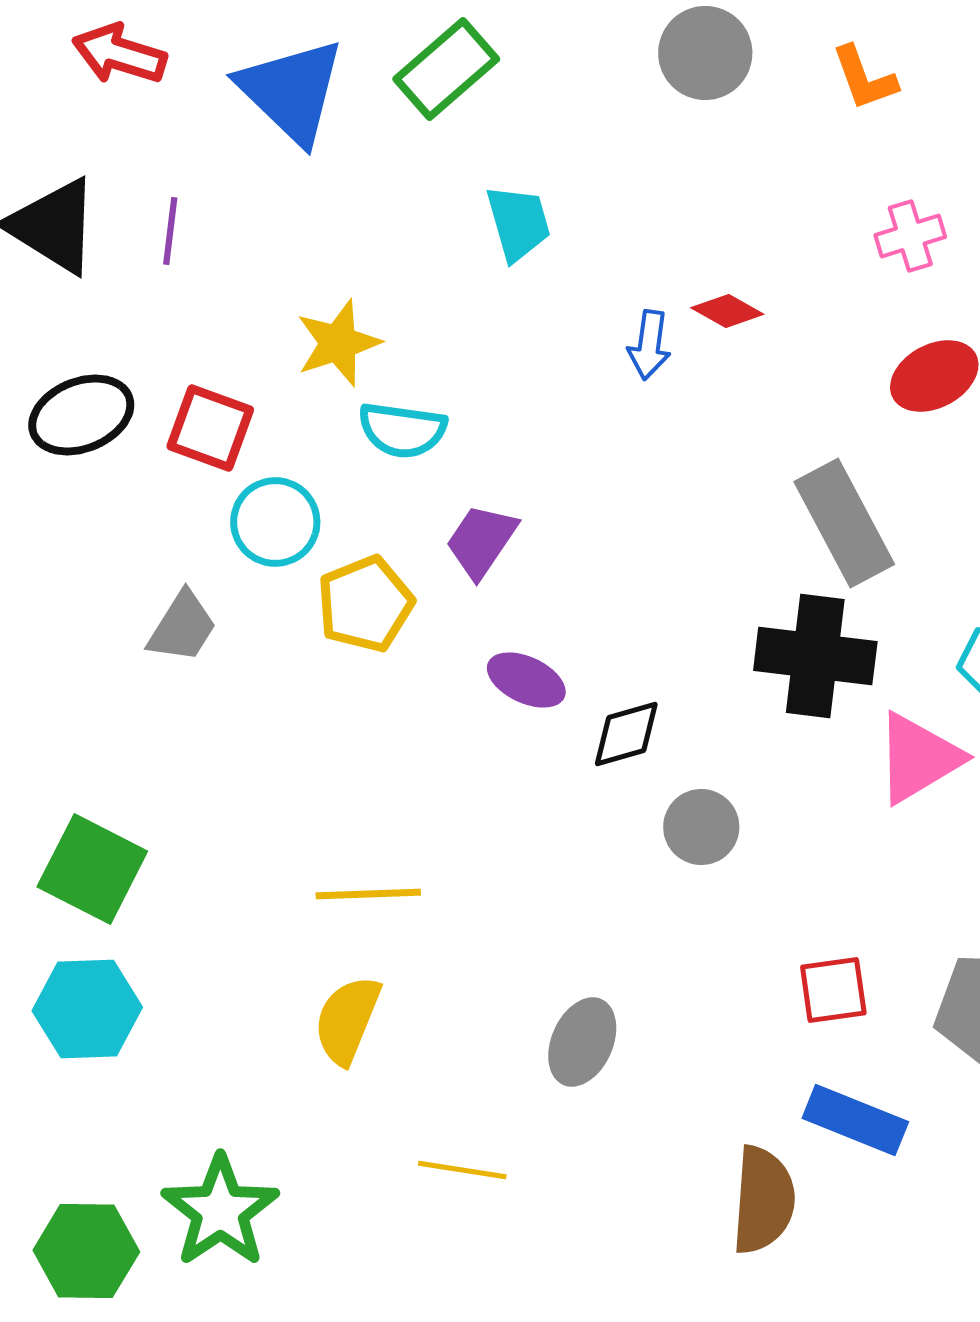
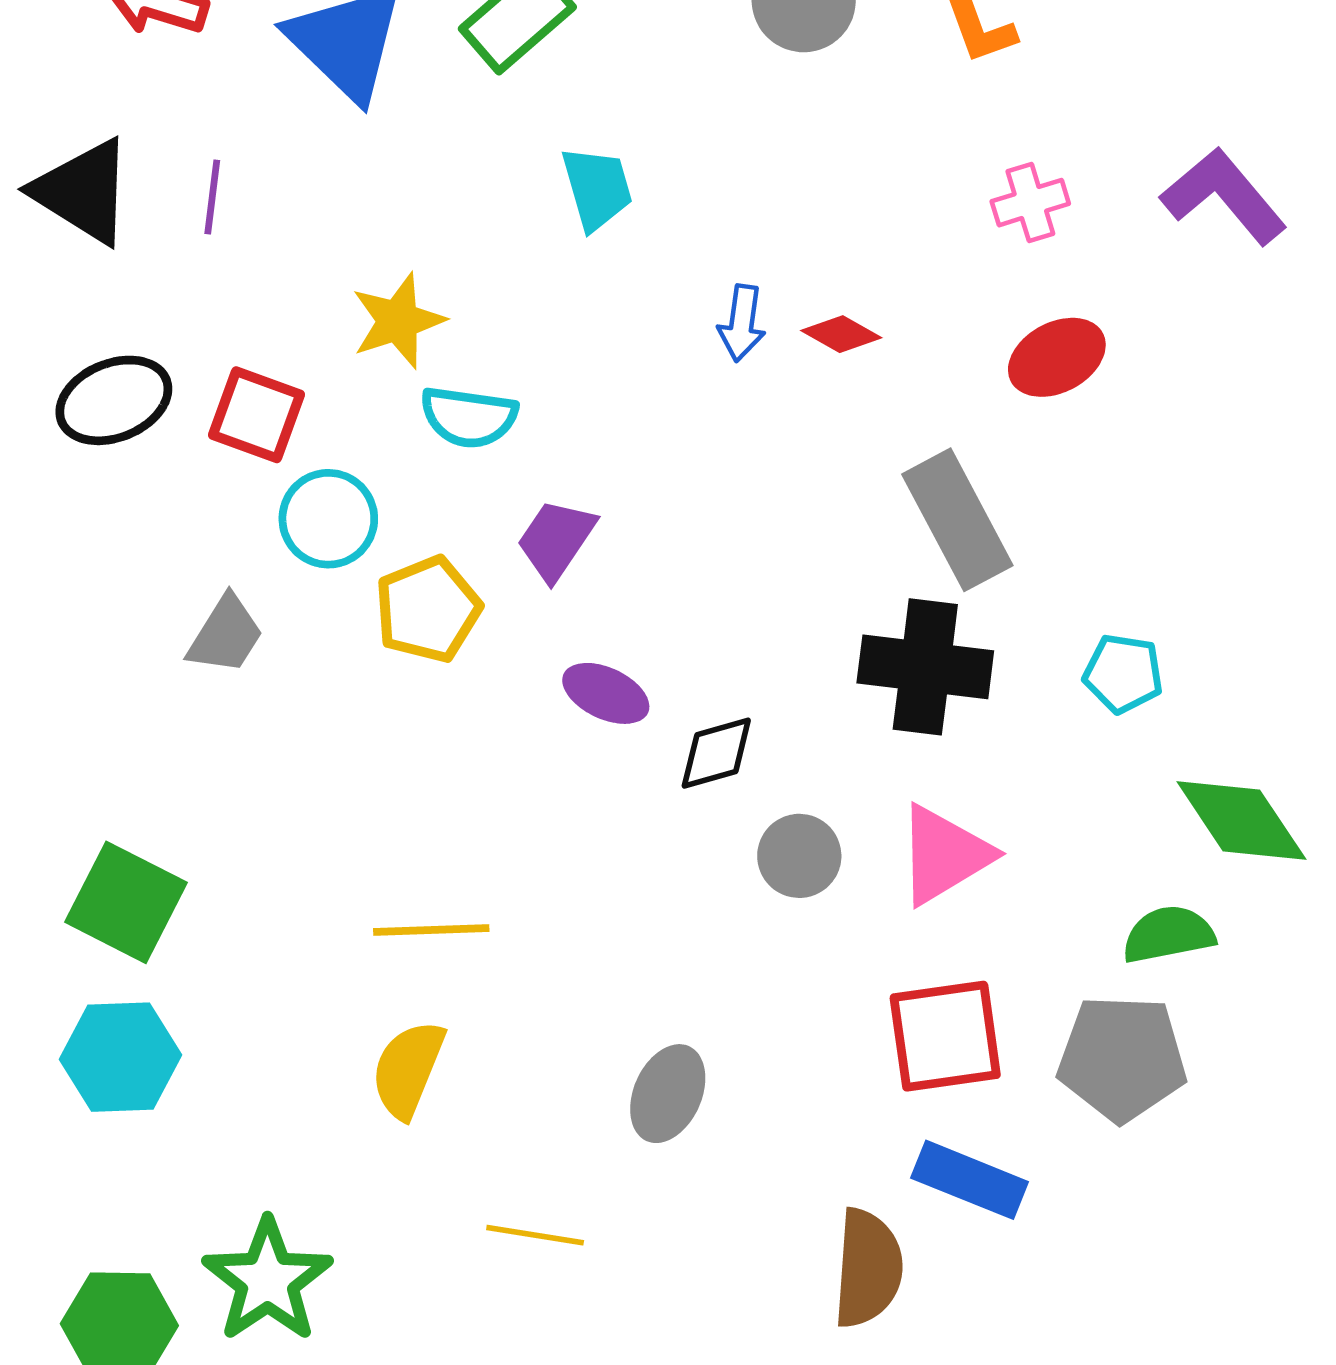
red diamond: (727, 311) -> (841, 334), moved
pink triangle: (918, 758) -> (944, 855), moved
red square: (833, 990) -> (945, 1036), size x1.5

